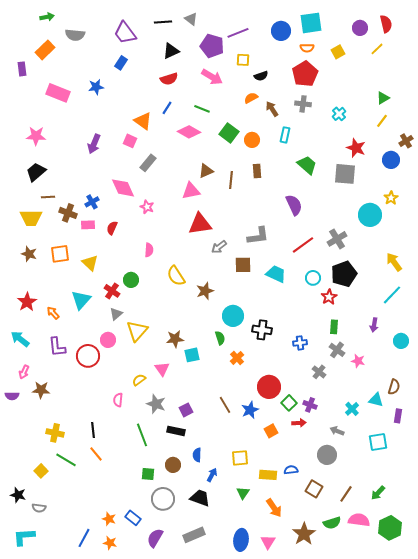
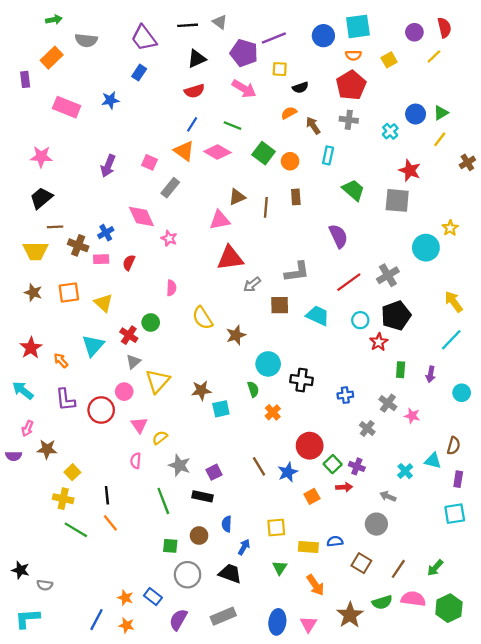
orange triangle: (143, 121) -> (184, 151), moved
blue circle: (391, 160) -> (416, 114), moved
green rectangle: (334, 327) -> (401, 370), moved
pink triangle: (162, 369) -> (139, 425), moved
cyan square: (378, 442) -> (455, 514), moved
yellow square: (41, 471) -> (72, 472), moved

